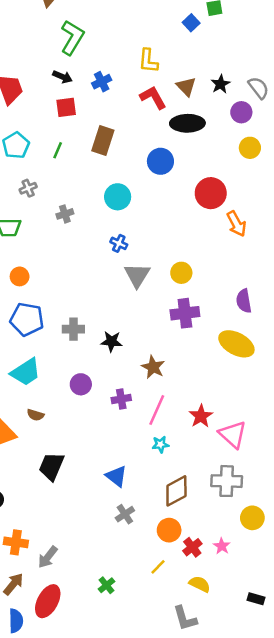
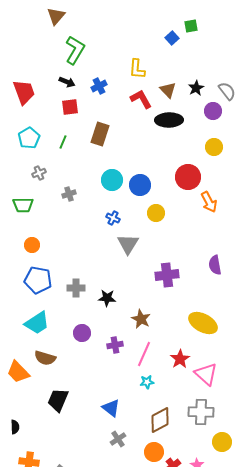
yellow circle: (250, 148) -> (214, 147), moved
blue circle: (160, 161) -> (140, 185), moved
yellow circle: (181, 273) -> (156, 213), moved
yellow ellipse: (236, 344) -> (203, 323), moved
brown semicircle: (35, 415) -> (45, 358), size x1.5

